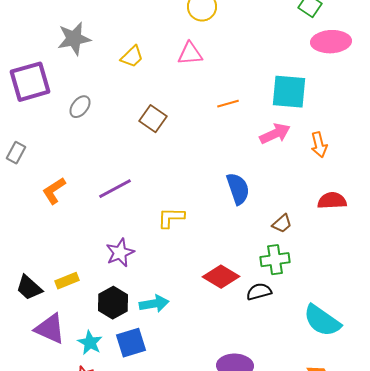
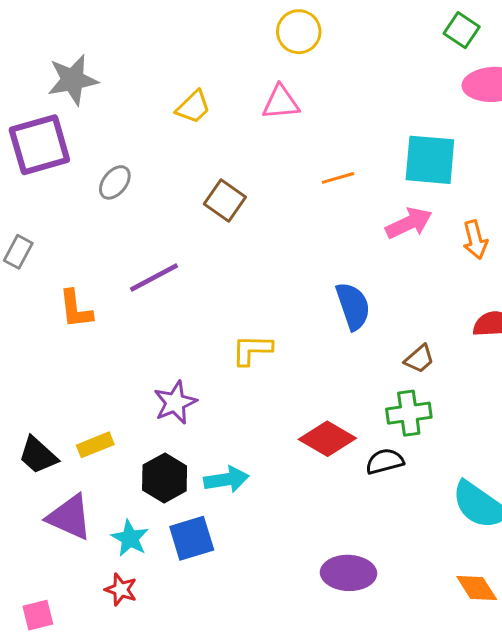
gray star: (74, 39) -> (73, 80), moved
purple line: (115, 189) -> (154, 277), moved
orange L-shape: (54, 191) -> (76, 309), turned -64

